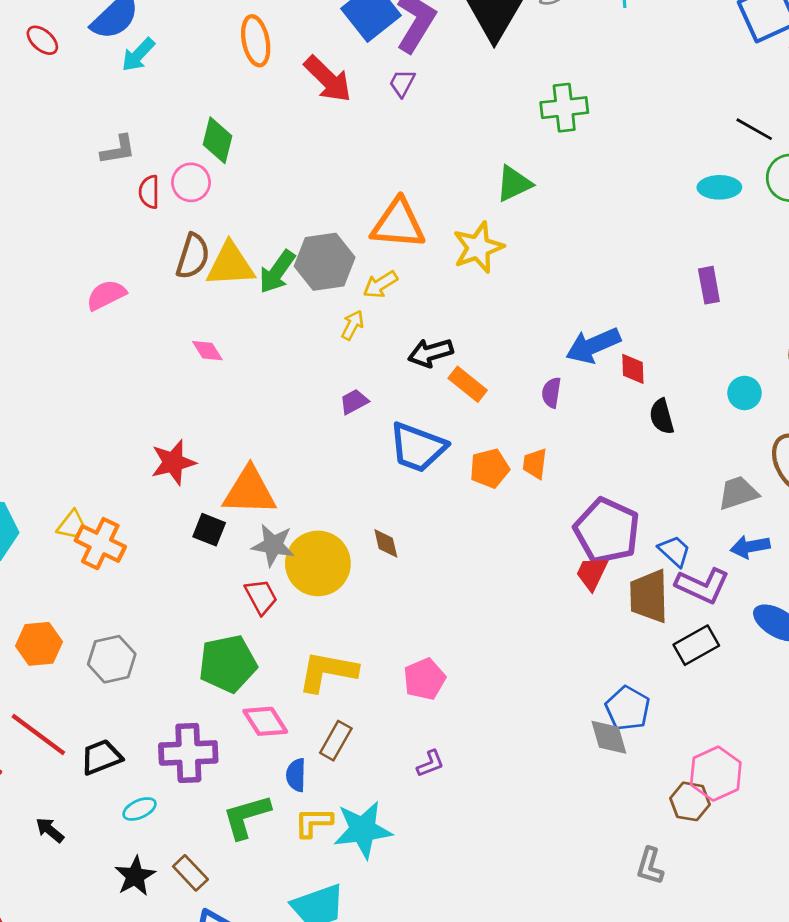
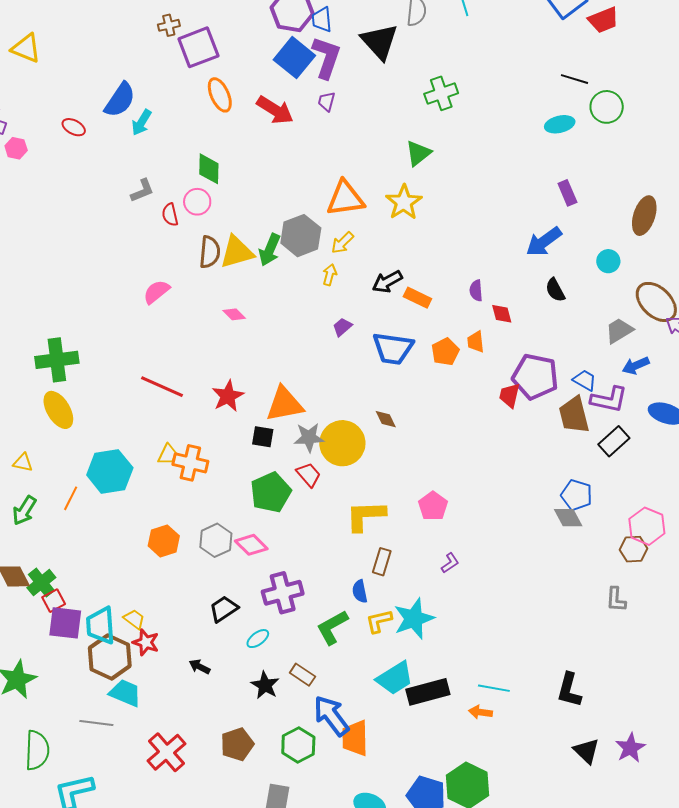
blue arrow: (593, 346) -> (544, 242), moved
red diamond: (633, 369) -> (502, 314), moved
red trapezoid: (592, 573) -> (509, 395), moved
green pentagon: (228, 664) -> (271, 492), moved
pink diamond: (265, 721) -> (251, 545), moved
red line: (38, 735) -> (162, 387), moved

